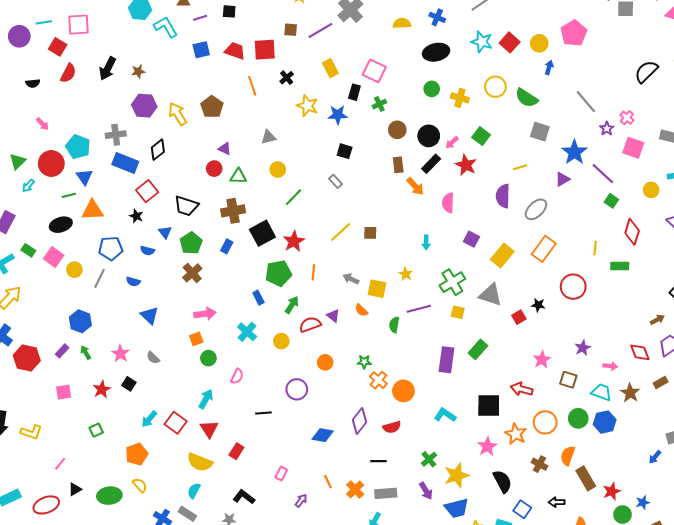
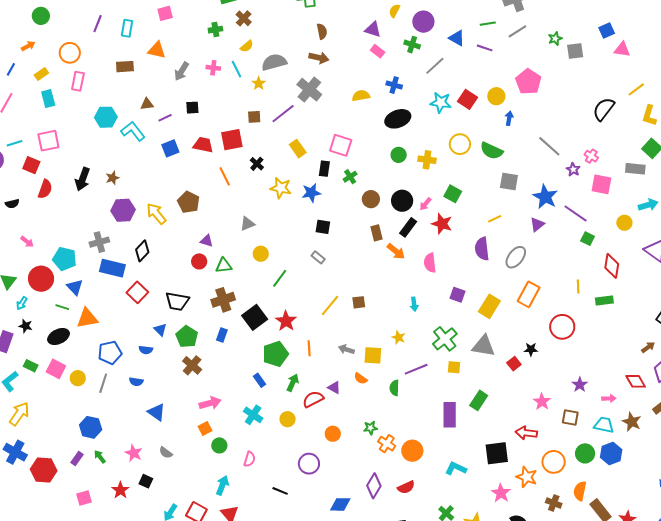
green line: (69, 195) -> (62, 307), turned 40
black star: (136, 216) -> (26, 326), moved
black line: (263, 413) -> (280, 491), turned 35

